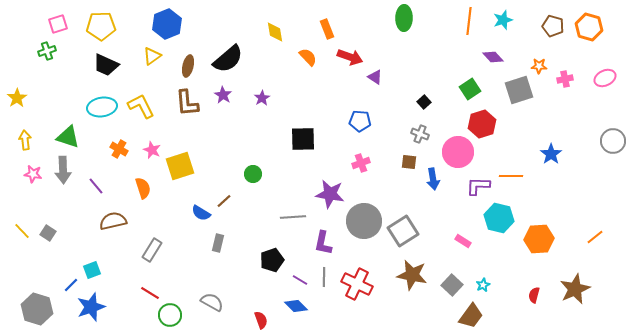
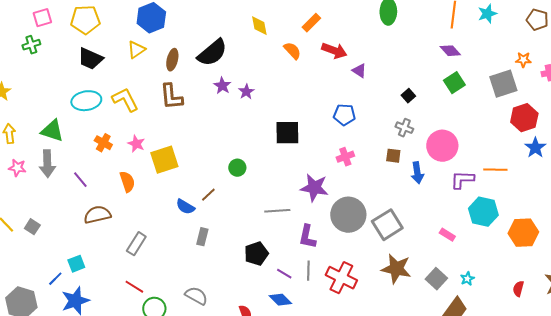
orange rectangle: (327, 29) -> (311, 23), turned 66
purple diamond: (493, 57) -> (450, 51), moved
purple star: (223, 95) -> (222, 86), moved
red hexagon: (482, 124) -> (524, 118), moved

